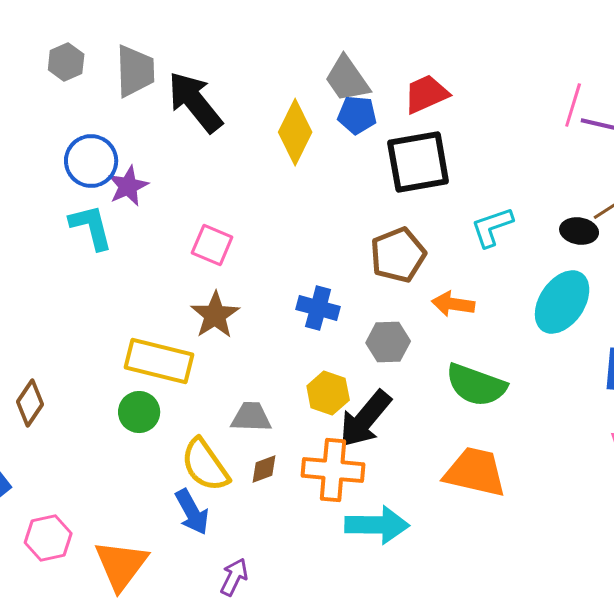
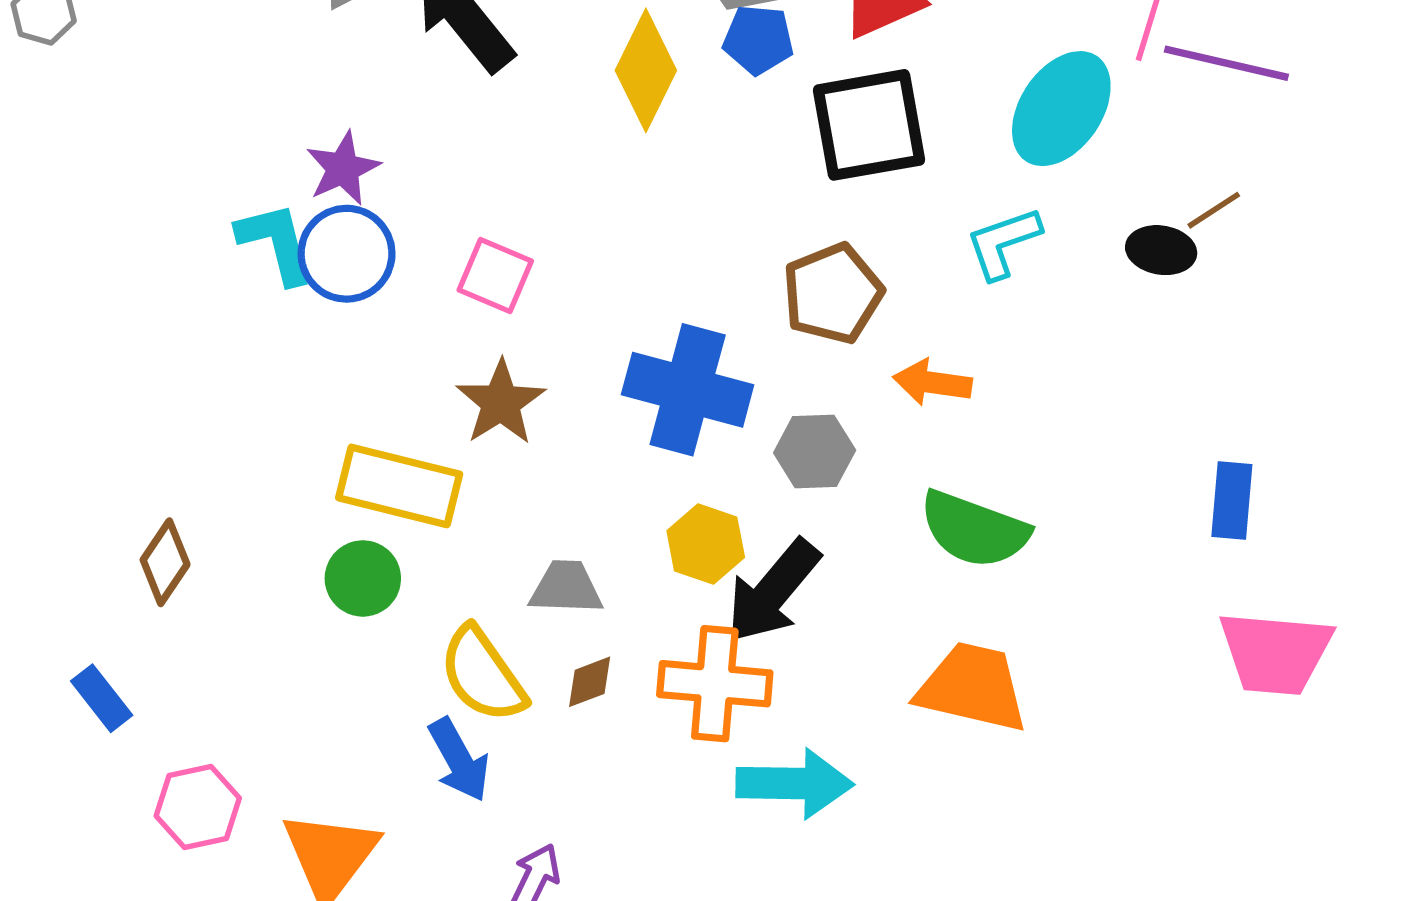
blue circle: (91, 161) -> (347, 254), moved
cyan ellipse: (562, 302) -> (1061, 109), moved
blue cross: (318, 308) -> (688, 390), size x1.6

